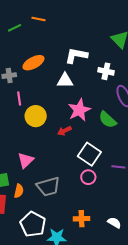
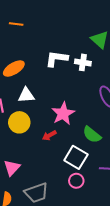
white cross: (106, 71) -> (83, 62), moved
white triangle: (65, 81) -> (26, 95), moved
green semicircle: (108, 120) -> (92, 135), moved

